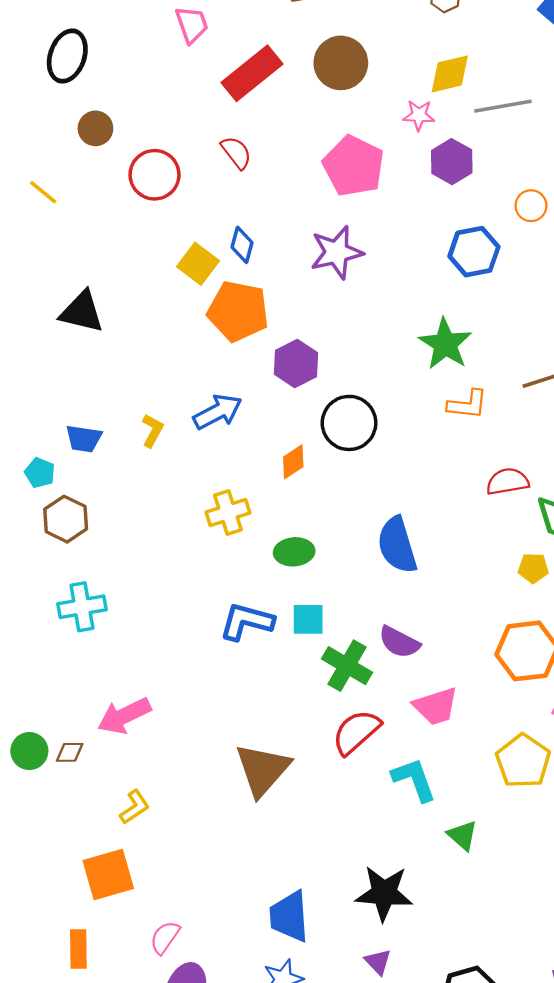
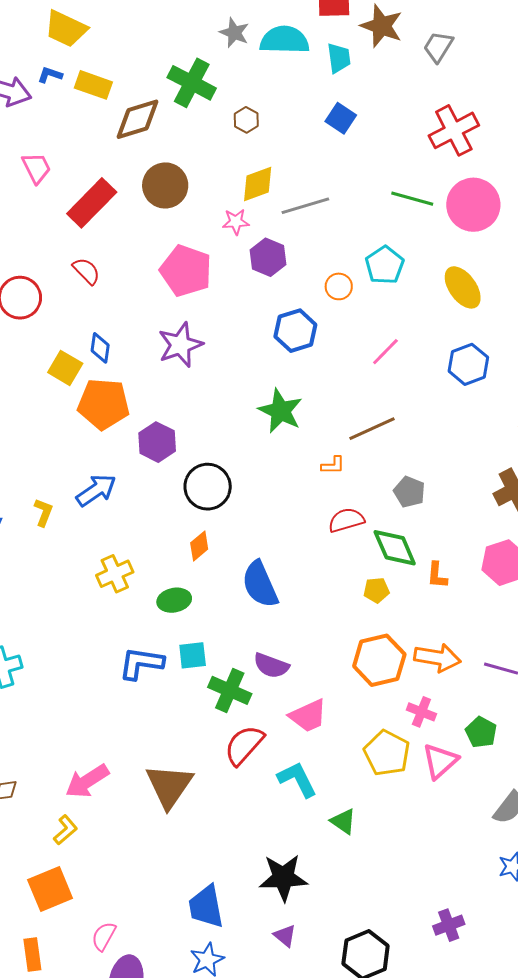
orange L-shape: (468, 404) -> (333, 465), moved, size x0.7
orange diamond: (293, 462) -> (199, 546), moved
pink arrow: (124, 716) -> (87, 781), moved

